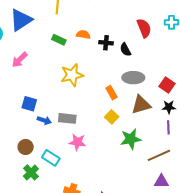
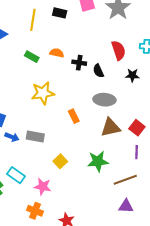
red square: (167, 85) -> (137, 128), moved
orange rectangle: (112, 93) -> (74, 116), moved
black star: (169, 107) -> (132, 75), moved
yellow square: (112, 117) -> (60, 161), moved
pink star: (77, 142) -> (43, 187), moved

